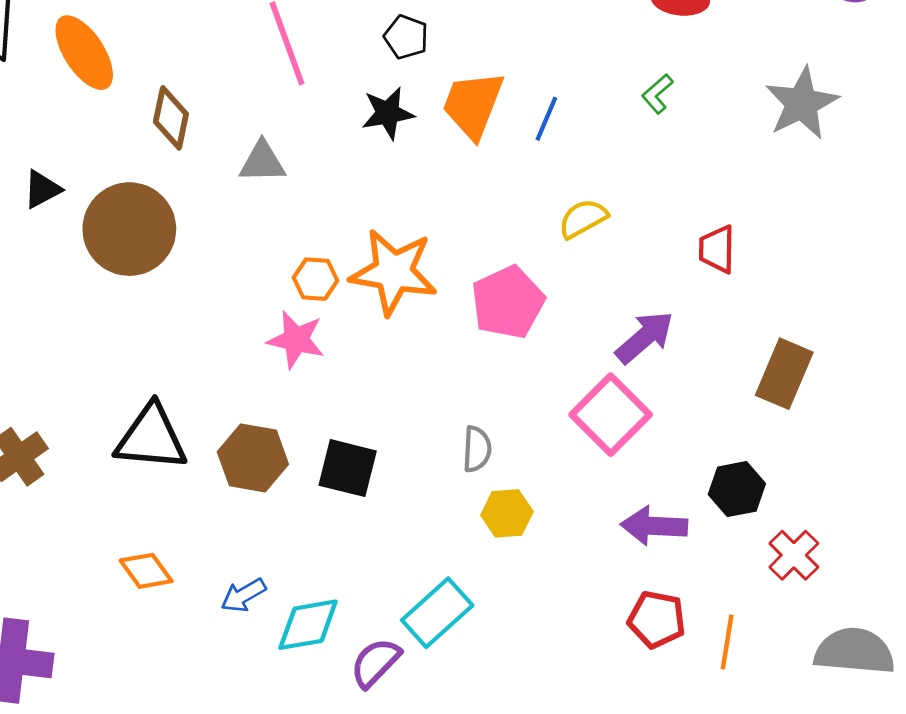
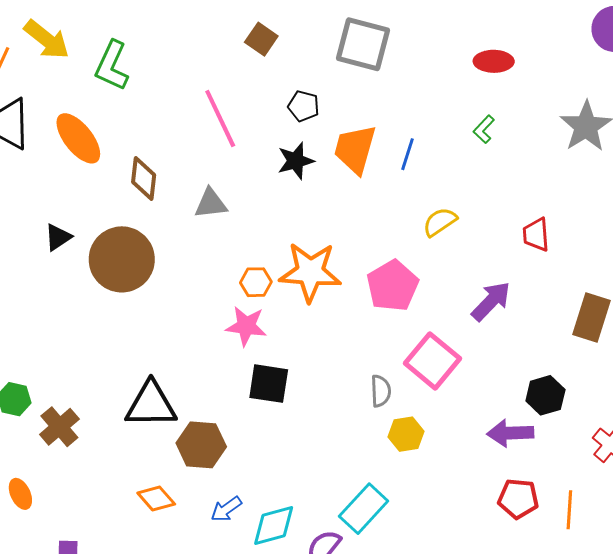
pink square: (611, 415) -> (432, 361), moved
brown hexagon: (253, 458) -> (201, 445), moved
black square: (348, 468) -> (269, 384), moved
black hexagon: (737, 489) -> (545, 395), moved

